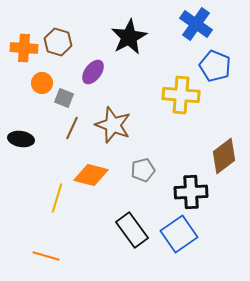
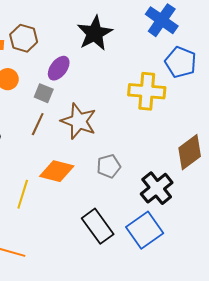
gray square: (64, 98) -> (44, 93), moved
black cross: (191, 192) -> (157, 188), turned -36

